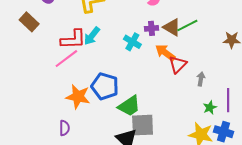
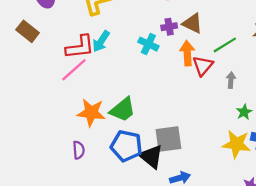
green line: (187, 25) -> (225, 45), moved
orange arrow: (165, 53) -> (187, 53), turned 55
blue pentagon: (105, 86) -> (126, 146), moved
green trapezoid: (129, 106) -> (123, 110), moved

